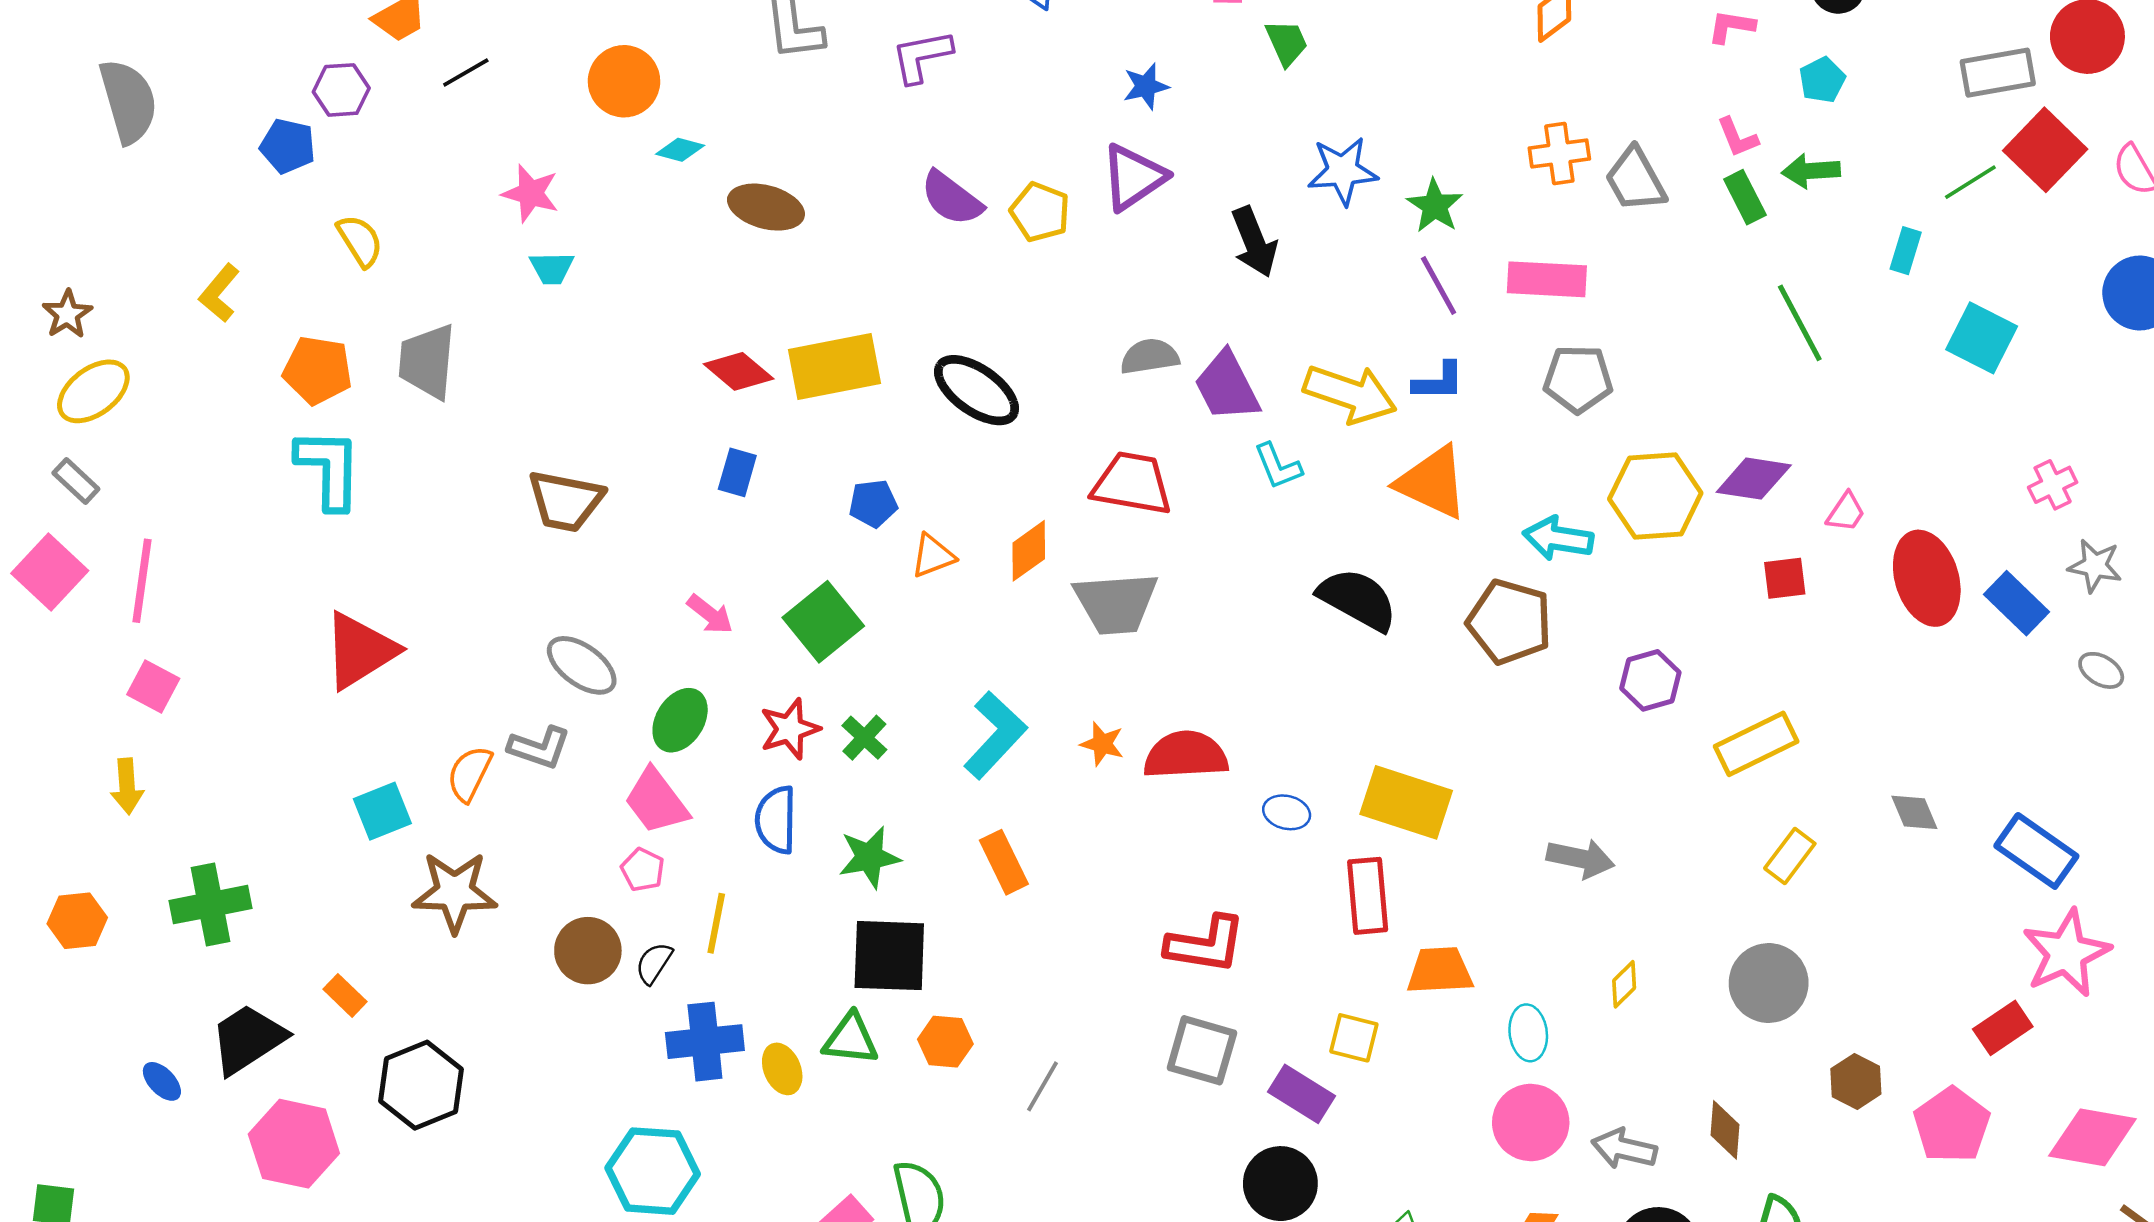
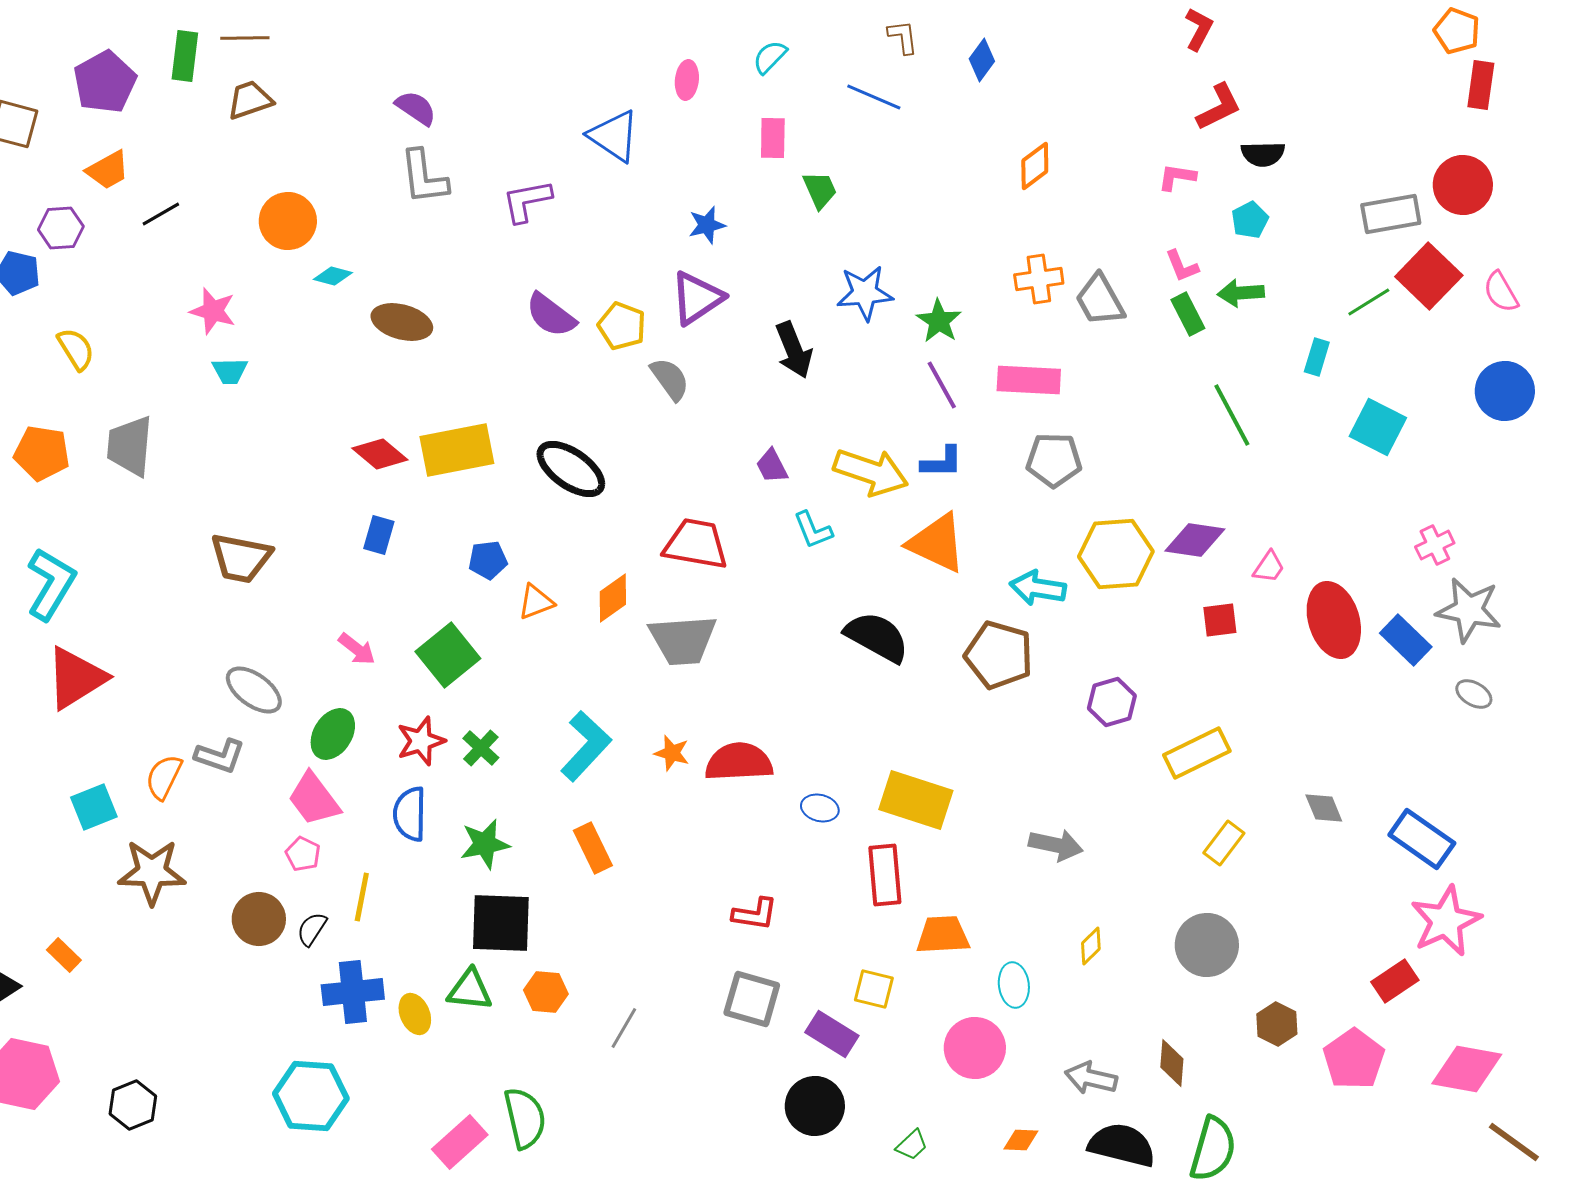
gray semicircle: (1150, 357) -> (670, 379), moved, turned 63
purple trapezoid: (1227, 386) -> (772, 466), size x0.6
cyan L-shape: (329, 469) -> (51, 584), moved, turned 30
gray star: (2095, 566) -> (1469, 610), size x1.5
red L-shape: (1206, 944) -> (755, 914), size x0.7
black hexagon: (421, 1085) -> (133, 1105), moved, size x0.7
pink circle: (1531, 1123) -> (975, 1048), moved

